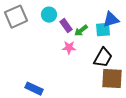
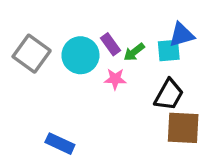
cyan circle: (49, 15) -> (80, 55), moved, size x1.5
gray square: (16, 17) -> (32, 54), moved, turned -30

